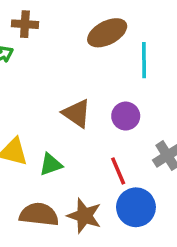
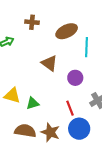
brown cross: (25, 24) -> (32, 22), moved
brown triangle: (77, 113) -> (49, 63), moved

